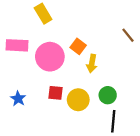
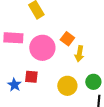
red square: (56, 93) -> (31, 77), moved

